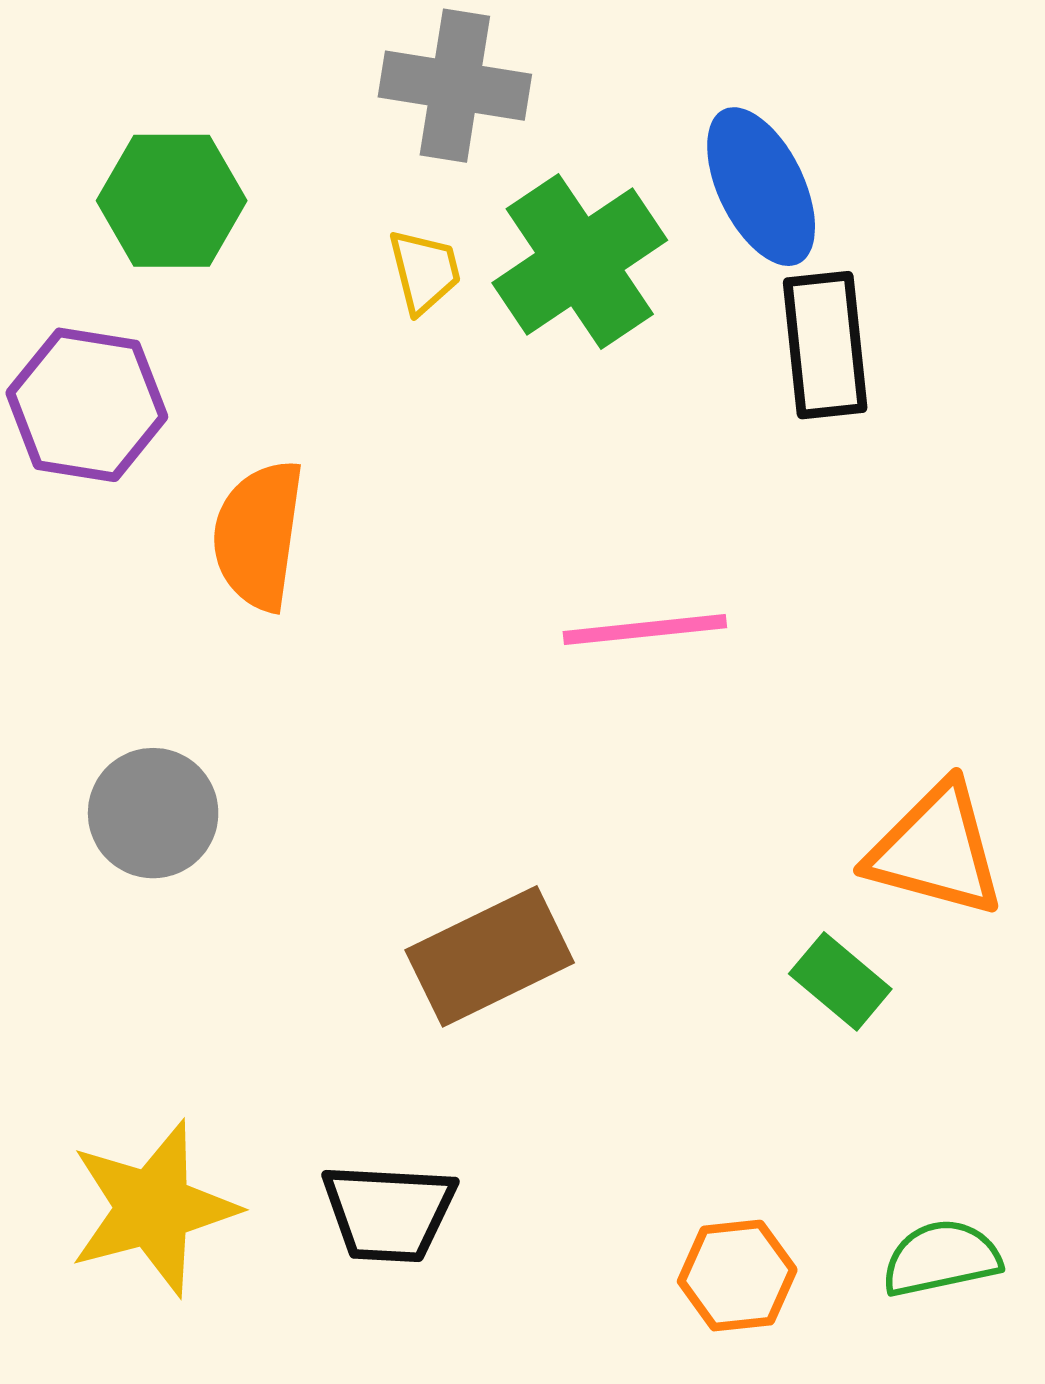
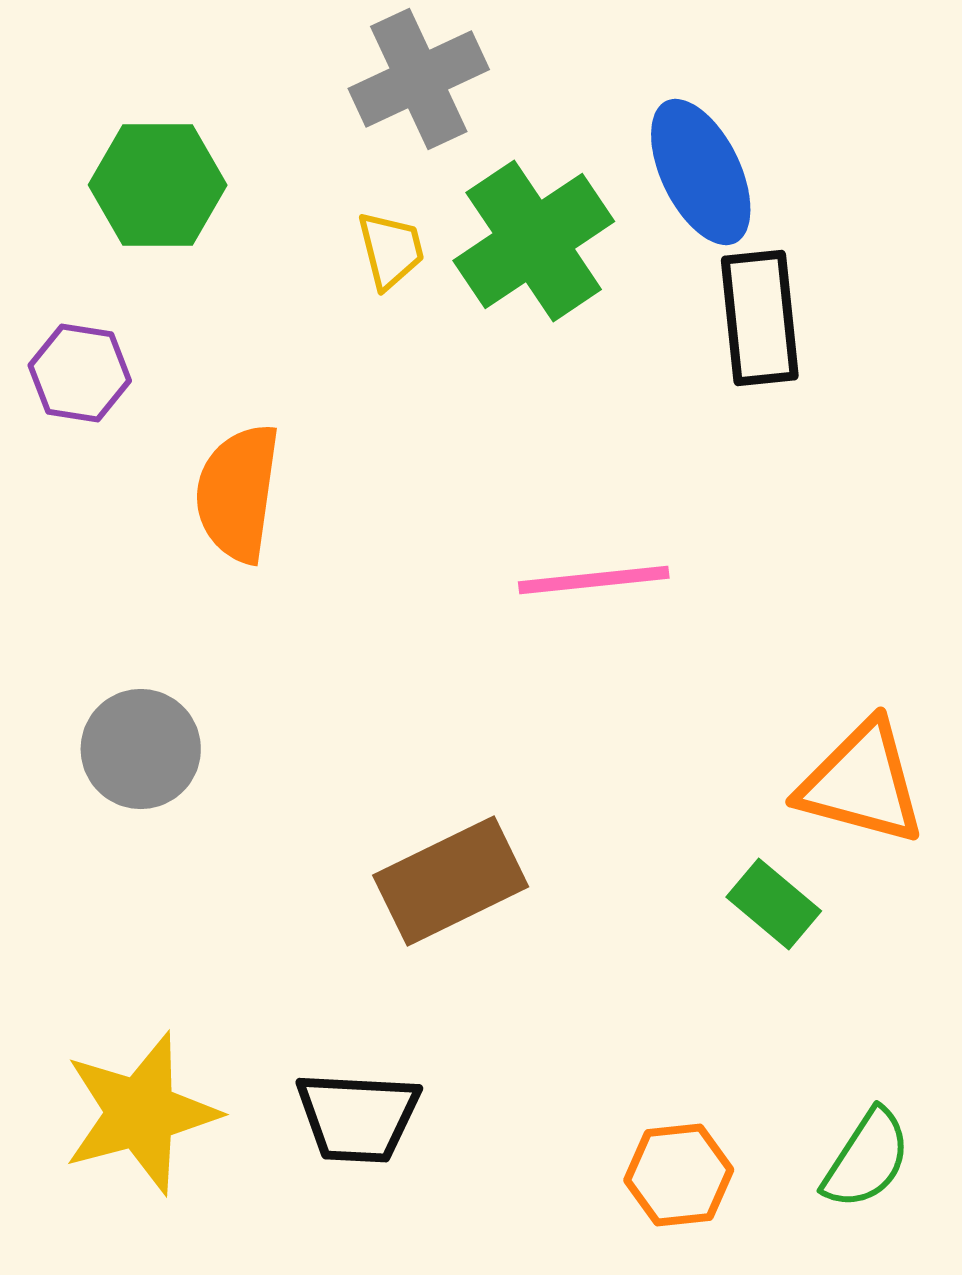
gray cross: (455, 86) -> (419, 79), turned -34
purple hexagon: (87, 405) -> (80, 373), size x0.7
green semicircle: (941, 1258) -> (867, 1159), turned 135

